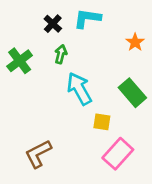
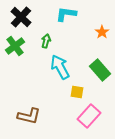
black cross: (53, 24) -> (21, 17), moved, size x1.5
brown L-shape: (38, 154) -> (29, 116), turned -140

